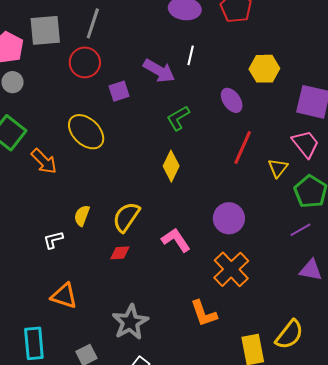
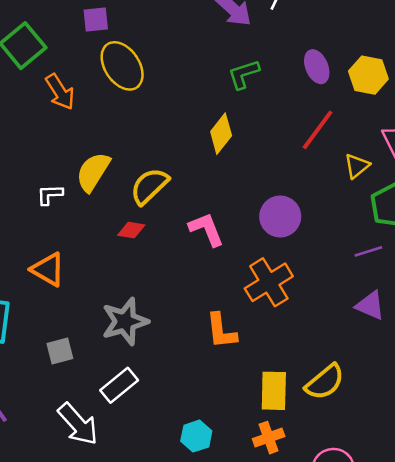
yellow hexagon: (264, 69) -> (368, 75), moved
purple square: (119, 91) -> (96, 20), moved
yellow semicircle: (82, 216) -> (93, 172), size x1.5

